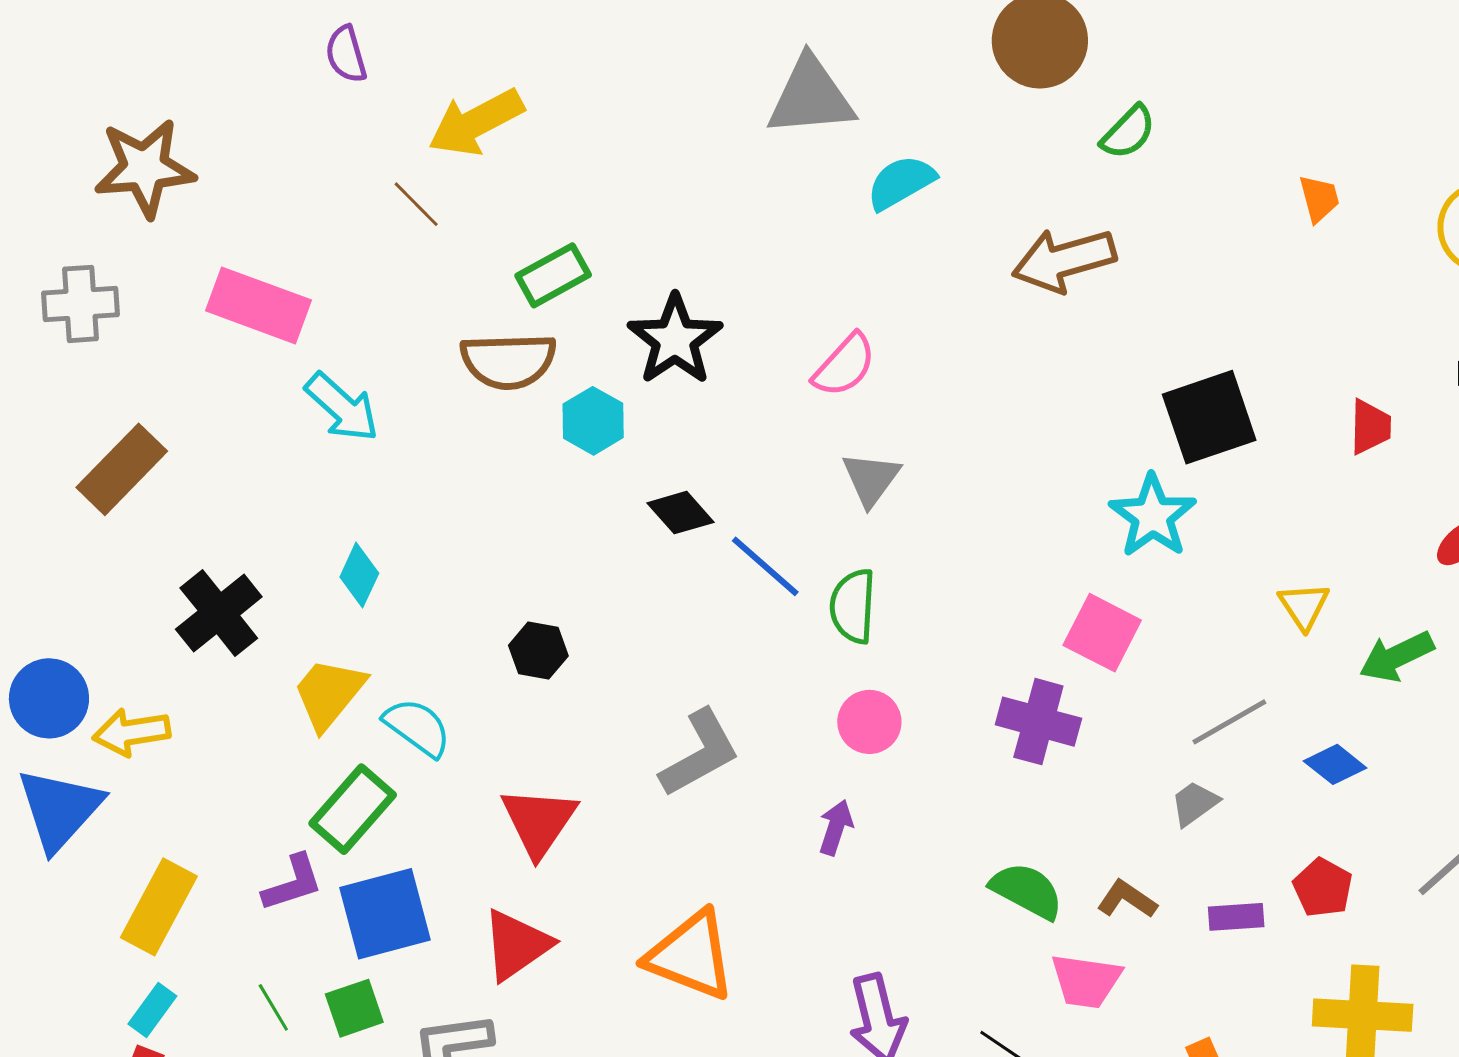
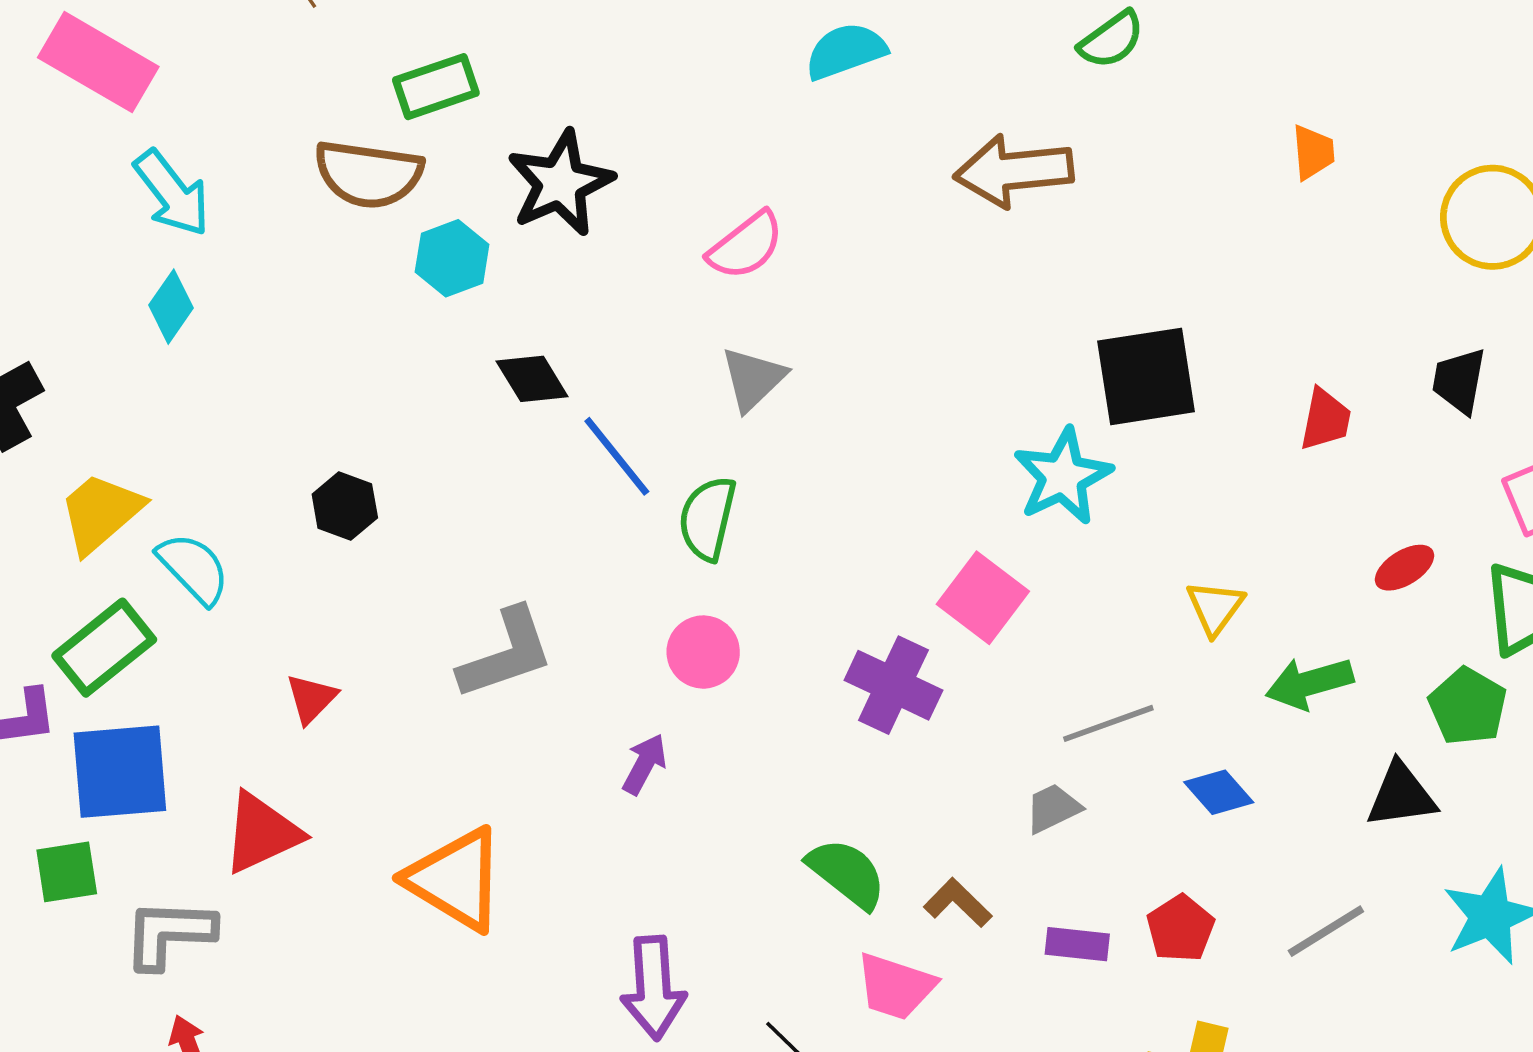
cyan diamond: (359, 575) -> (171, 307), moved
red triangle: (539, 822) -> (311, 699), size x0.6

